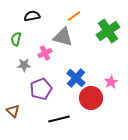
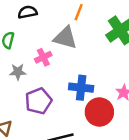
orange line: (74, 16) -> (79, 12), turned -32
blue cross: (76, 78) -> (81, 88), turned -36

